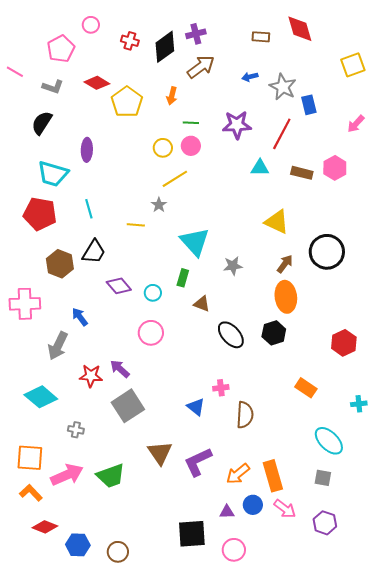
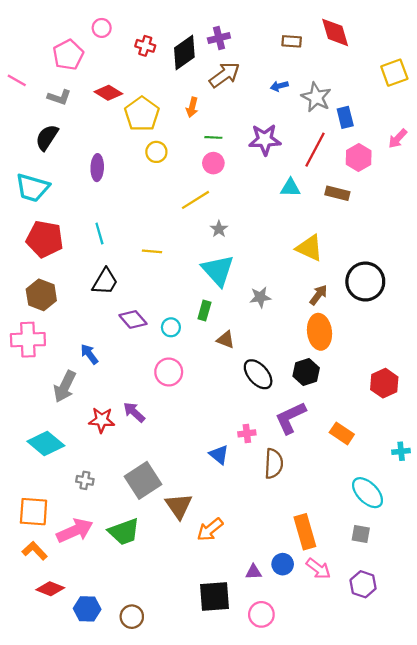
yellow circle: (163, 148) -> (156, 152), moved
pink hexagon: (335, 168) -> (359, 158), moved
cyan trapezoid: (53, 174) -> (32, 188), moved
gray star: (159, 205) -> (219, 229), moved
brown hexagon: (60, 264) -> (41, 295), moved
gray square: (128, 406) -> (143, 480), moved
purple L-shape: (198, 462) -> (290, 418), moved
orange arrow: (238, 474) -> (210, 530), moved

